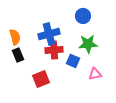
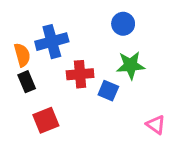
blue cross: (49, 34) -> (52, 42), moved
pink triangle: (95, 74) -> (156, 125), moved, turned 48
red square: (41, 79) -> (46, 120), moved

